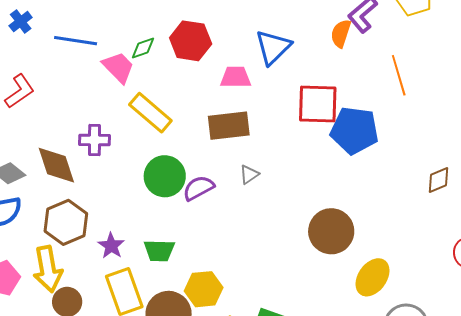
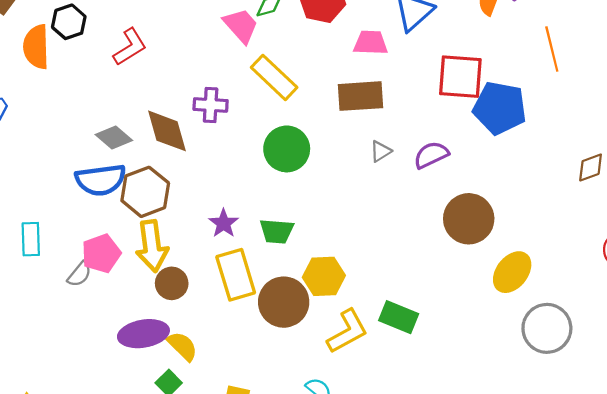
purple semicircle: (199, 188) -> (431, 155), moved
brown hexagon: (66, 222) -> (145, 192), moved

